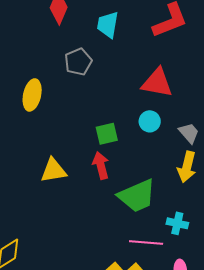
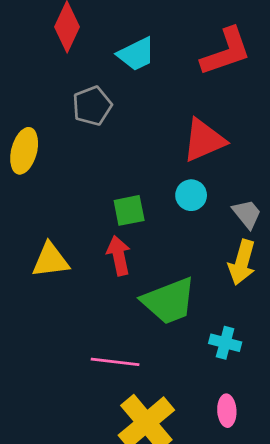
cyan trapezoid: (108, 25) -> (136, 54), turned -128
red triangle: (157, 83) -> (204, 140), turned -36
pink line: (146, 242) -> (115, 362), moved

